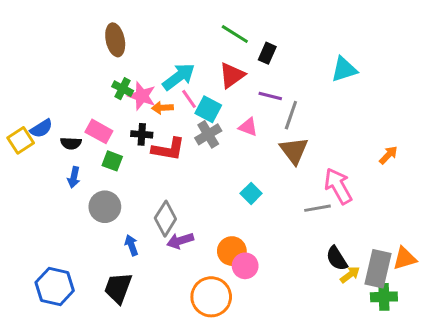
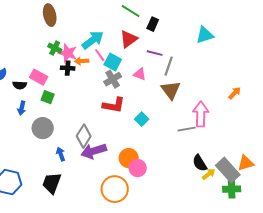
black cross: (142, 134) -> (68, 68), moved
red L-shape: (168, 149) -> (114, 105), moved
pink arrow: (338, 186) -> (201, 114), turned 30
purple arrow: (180, 241) -> (94, 151), size x1.4
gray rectangle: (378, 269) -> (228, 170), turned -55

